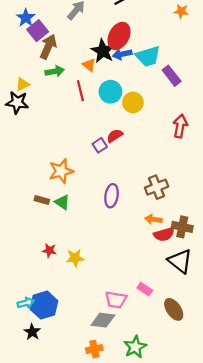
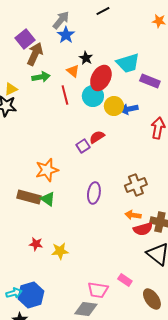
blue star: (26, 18) -> (66, 35), moved
red ellipse: (119, 36) -> (101, 78), moved
black star: (103, 51) -> (86, 58), size x0.6
blue arrow: (122, 54) -> (129, 109), moved
purple rectangle: (172, 76) -> (150, 81), turned -30
brown rectangle: (42, 200) -> (29, 197), size x1.6

